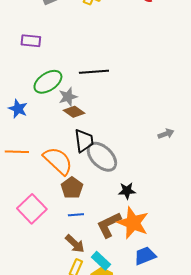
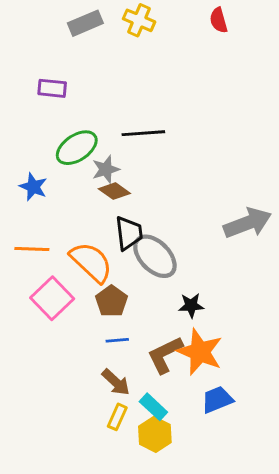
gray arrow: (166, 134) -> (248, 223), size x2.0
pink square: (32, 209) -> (52, 298), moved

